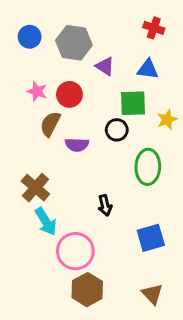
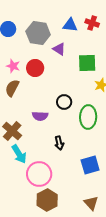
blue triangle: (148, 69) -> (70, 25), moved
green square: (133, 103) -> (87, 63), moved
brown semicircle: (50, 124) -> (12, 88), moved
black circle: (117, 130) -> (64, 102), moved
purple semicircle: (77, 145) -> (40, 116), moved

